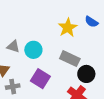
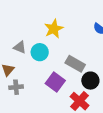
yellow star: (68, 28) -> (54, 29), moved
purple square: (40, 79) -> (55, 82), moved

